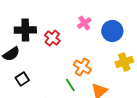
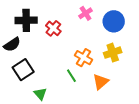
yellow cross: (124, 62) -> (113, 53), moved
black square: (22, 79) -> (23, 70), size x1.5

